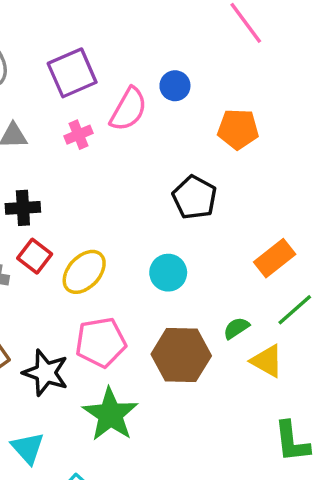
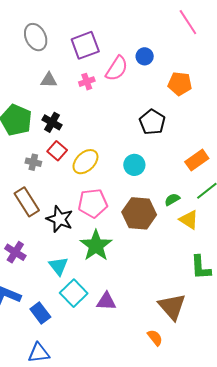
black cross: (23, 208) -> (52, 122), turned 30
cyan triangle: (28, 448) -> (58, 266), moved

